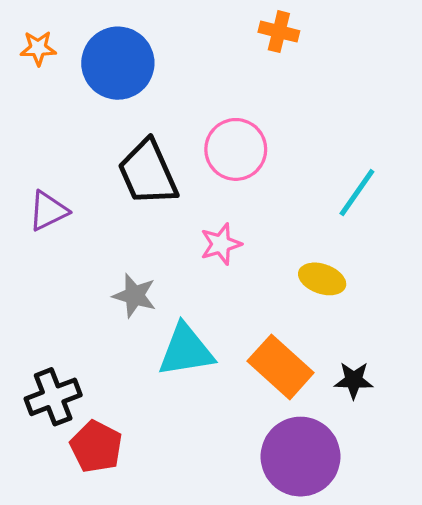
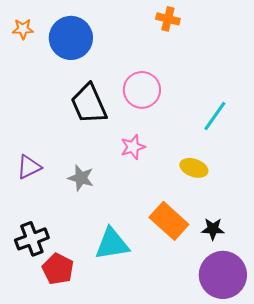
purple triangle: (48, 211) -> (29, 167), moved
cyan triangle: (186, 350) -> (112, 244), moved
purple circle: (301, 457) -> (223, 275), moved

